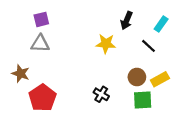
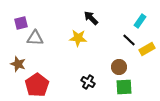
purple square: (41, 19) -> (21, 23), moved
black arrow: (127, 21) -> (91, 18), moved, turned 112
yellow star: (106, 44) -> (78, 38), moved
yellow rectangle: (160, 79) -> (147, 49), moved

